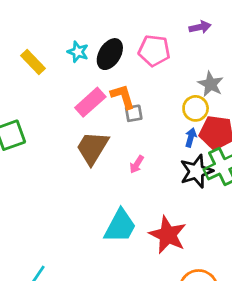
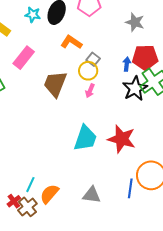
orange L-shape: (123, 96) -> (71, 42), turned -30
pink rectangle: (90, 102) -> (24, 58), moved
yellow circle: (196, 108) -> (88, 71), moved
gray square: (134, 113) -> (93, 59), moved, turned -32

